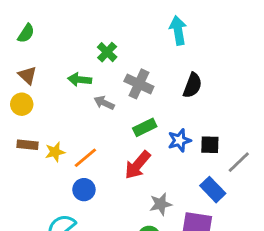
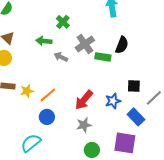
gray cross: (139, 84) -> (85, 44), turned 30
green rectangle: (145, 127) -> (103, 57), moved, turned 35
blue star: (179, 140) -> (113, 101), moved
gray star: (161, 204) -> (84, 125), moved

